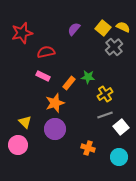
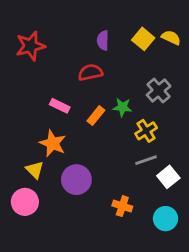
purple semicircle: (74, 29) -> (103, 40), turned -40
gray cross: (114, 47) -> (159, 90), moved
red semicircle: (46, 52) -> (90, 72), moved
orange star: (55, 103) -> (53, 143), moved, turned -30

